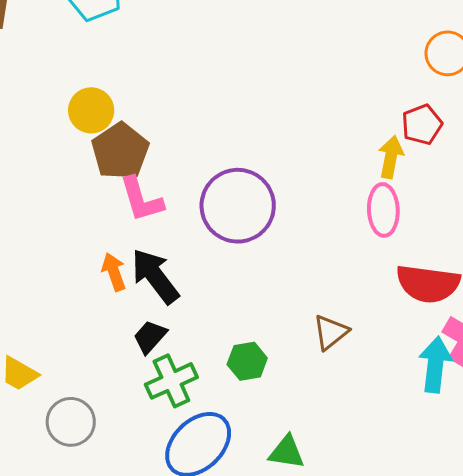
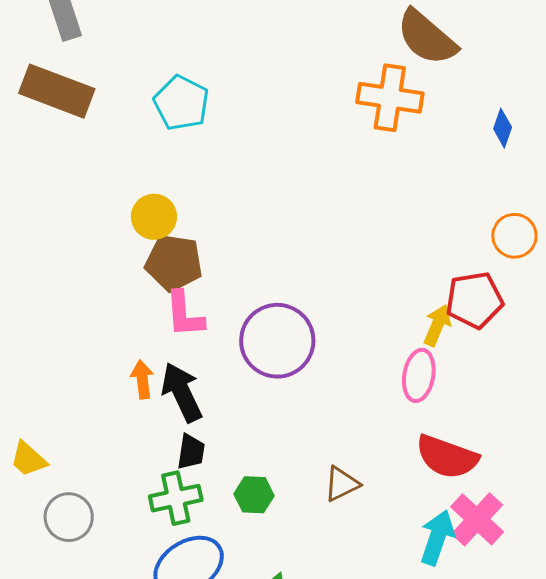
red pentagon: (422, 125) -> (474, 300), size x1.4
brown pentagon: (120, 151) -> (174, 263), turned 30
black trapezoid: (150, 337) -> (191, 452), moved, turned 135

